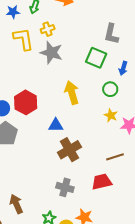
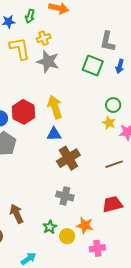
blue arrow: (123, 68) -> (120, 66), moved
green circle: (110, 89) -> (113, 105), moved
yellow arrow: (72, 93) -> (55, 107), moved
red trapezoid: (102, 182) -> (112, 204), moved

